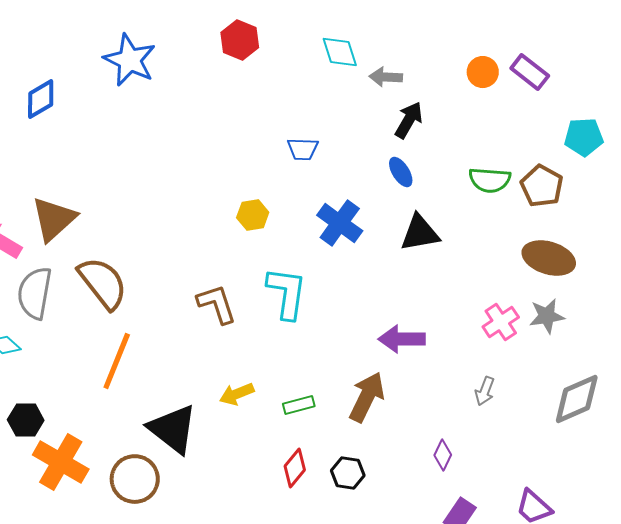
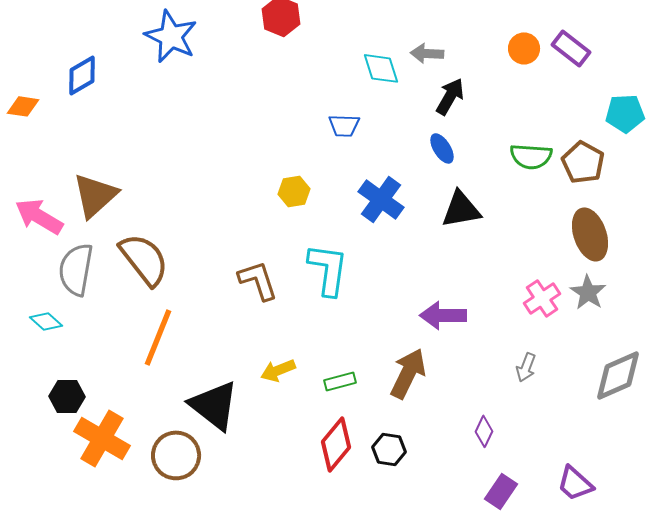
cyan diamond: (340, 52) -> (381, 68), moved
brown ellipse: (549, 258) -> (590, 234), turned 54
gray star: (547, 316) -> (588, 292), turned -30
red diamond: (295, 468) -> (336, 444), size x1.4

